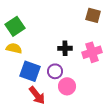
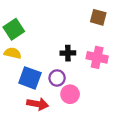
pink cross: (92, 52) -> (97, 57), turned 30
red arrow: (37, 95) -> (38, 104), turned -42

